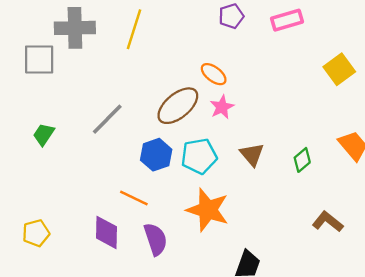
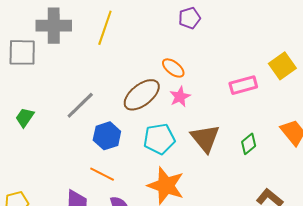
pink rectangle: (287, 20) -> (243, 85), moved
brown triangle: (252, 154) -> (205, 138), size x1.4
blue hexagon: (156, 155) -> (107, 136), moved

